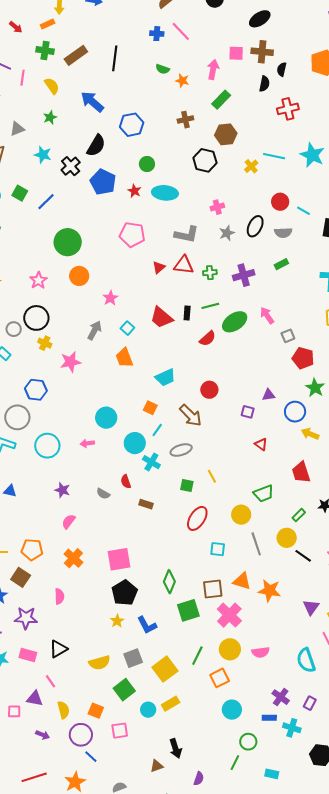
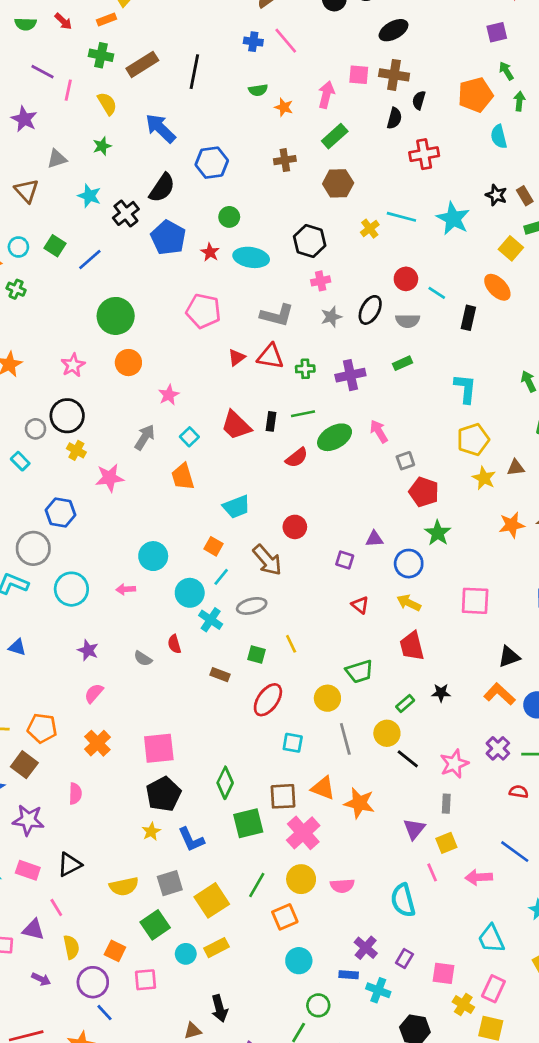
green semicircle: (163, 69) -> (258, 90), turned -32
black hexagon: (205, 160) -> (310, 241), moved
yellow arrow: (310, 434) -> (409, 603), moved
brown rectangle: (146, 504) -> (220, 675), moved

